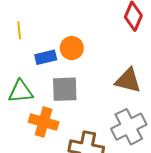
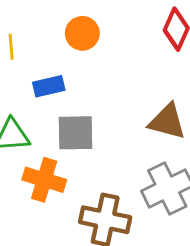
orange circle: (72, 48) -> (82, 33), moved

